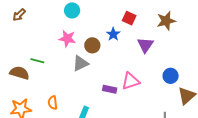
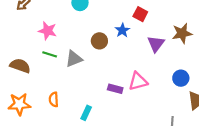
brown star: (166, 21) -> (182, 33), moved
pink star: (67, 39) -> (48, 31), moved
green line: (37, 61) -> (50, 54), moved
gray triangle: (80, 63) -> (74, 59), moved

